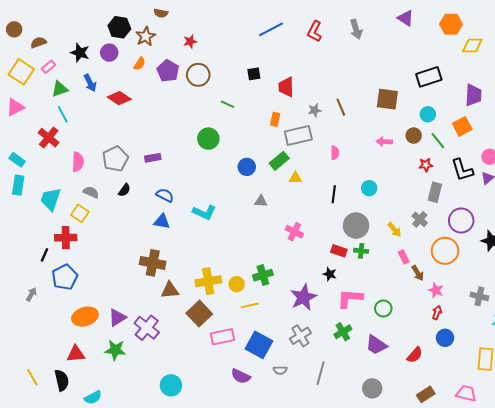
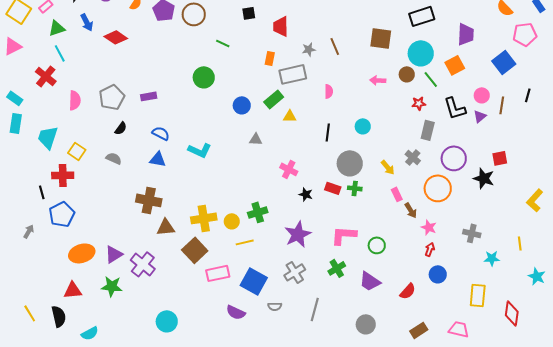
cyan circle: (428, 114) -> (421, 53), size x1.6
gray semicircle: (91, 192) -> (114, 158), moved
black line: (45, 255) -> (42, 192), turned -40
black star: (330, 274) -> (306, 194), moved

